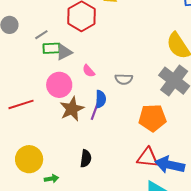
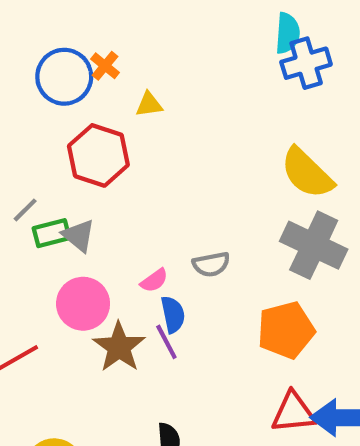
gray triangle: (64, 52) -> (79, 236), turned -42
pink semicircle: (89, 71) -> (154, 280), moved, turned -72
purple line: (95, 111) -> (166, 342), turned -36

